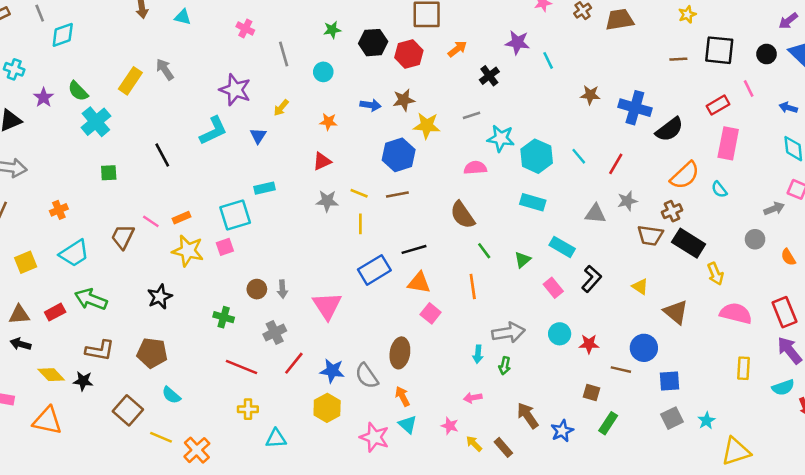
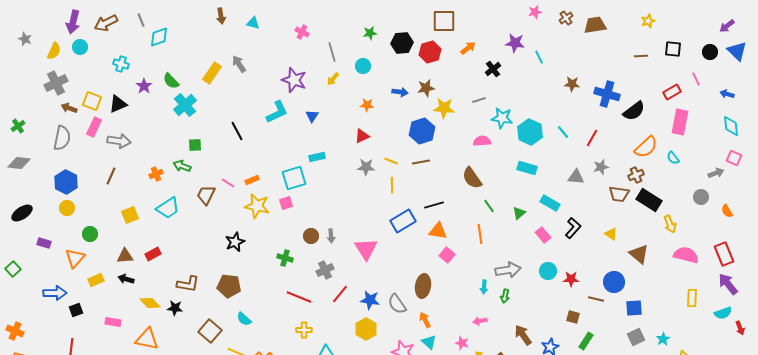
black square: (719, 50) -> (673, 49), size x0.7
yellow arrow: (281, 108) -> (333, 79), moved
green arrow: (91, 299) -> (182, 166), moved, size x0.7

